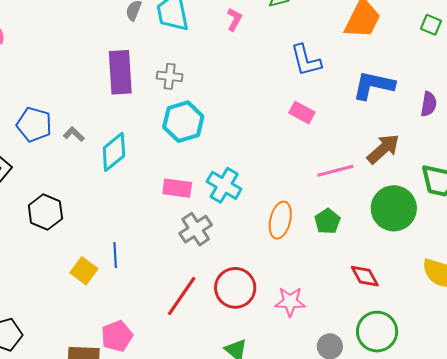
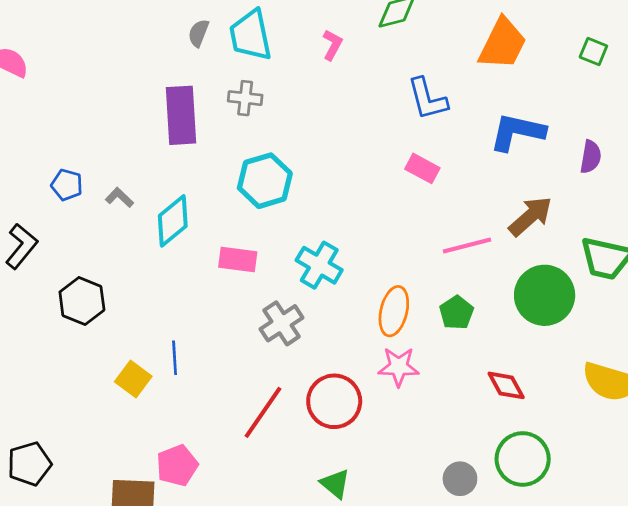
gray cross: (170, 76) -> (245, 98), moved
blue pentagon: (34, 125) -> (67, 185), size x0.7
pink rectangle: (177, 188) -> (238, 260), moved
pink star: (290, 302) -> (399, 367), moved

